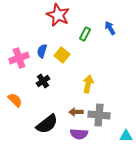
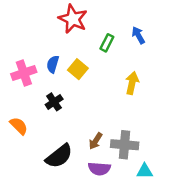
yellow arrow: (88, 84) -> (132, 83), moved
brown arrow: (76, 112) -> (96, 141), turned -56
cyan triangle: (126, 136) -> (145, 171), moved

